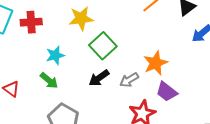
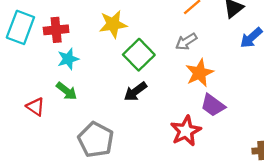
cyan star: (55, 55) -> (68, 59), moved
gray arrow: (129, 80) -> (186, 42), moved
green arrow: (49, 81) -> (67, 91), moved

